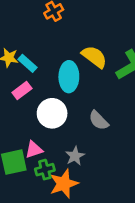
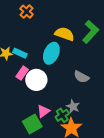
cyan ellipse: (69, 77) -> (51, 53), turned 40
white circle: (52, 113) -> (36, 80), moved
green cross: (45, 170) -> (62, 115), moved

